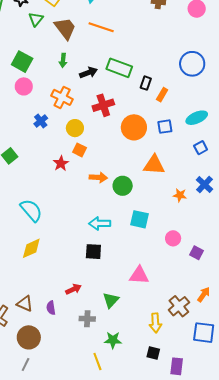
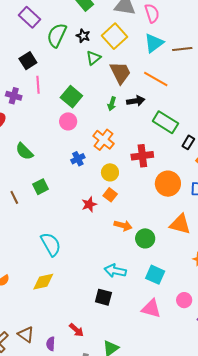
black arrow: (88, 73) -> (136, 101), moved
pink triangle: (139, 275) -> (151, 309), moved
red arrow: (73, 289) -> (76, 330), turned 56

